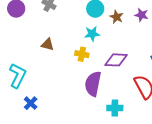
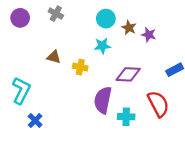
purple star: (141, 15) -> (149, 35), moved
yellow cross: (82, 54) -> (80, 67), moved
cyan cross: (115, 108) -> (126, 117), moved

